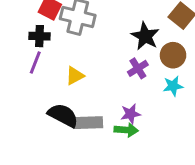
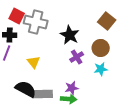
black star: (145, 36) -> (70, 35), moved
yellow triangle: (75, 76) -> (34, 62), turned -40

